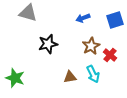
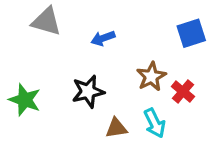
blue arrow: (83, 18) -> (103, 38), moved
black star: (48, 44) -> (88, 91), moved
green star: (15, 78) -> (25, 100), moved

